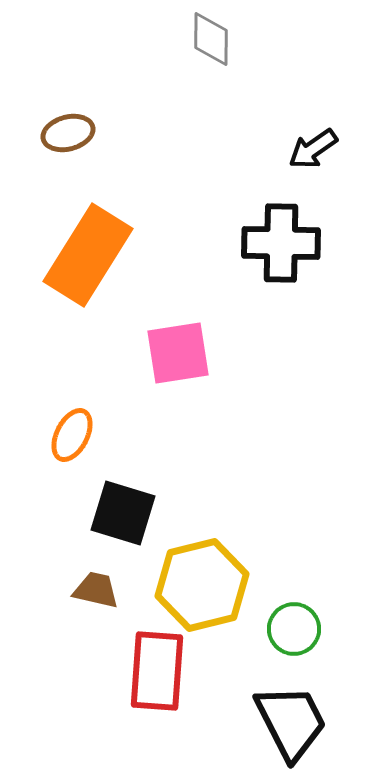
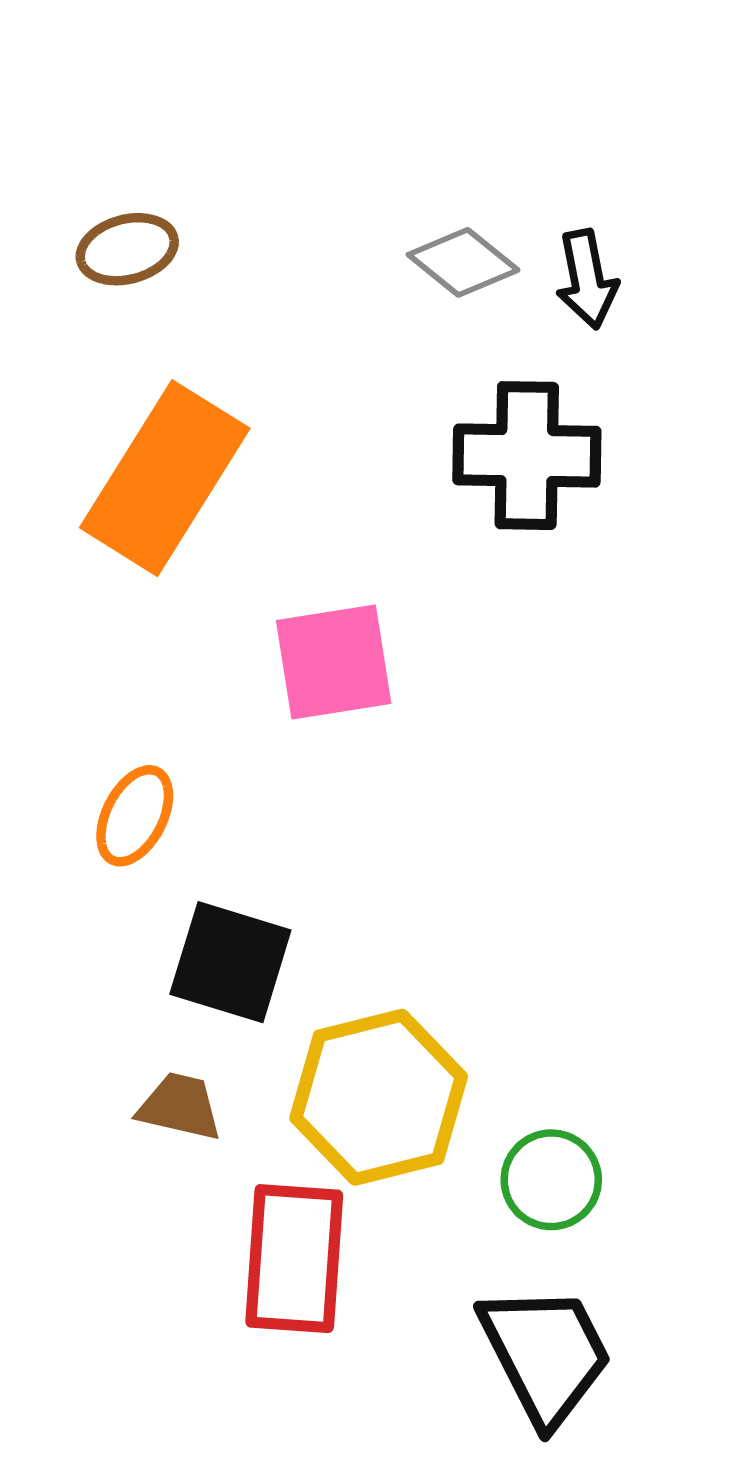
gray diamond: (211, 39) -> (463, 262), moved, turned -52
black arrow: (313, 149) -> (587, 279), turned -66

